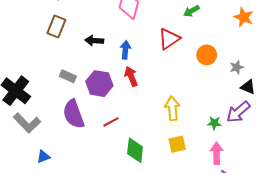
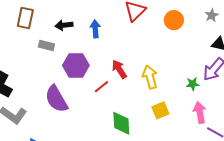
gray star: (237, 67) -> (212, 15), moved
gray rectangle: (68, 76) -> (46, 46), moved
red arrow: (131, 76) -> (119, 69), moved
red line: (111, 122) -> (102, 87), moved

